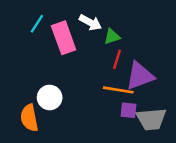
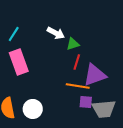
pink rectangle: (64, 38) -> (19, 62), moved
white circle: (50, 98) -> (33, 109), moved

